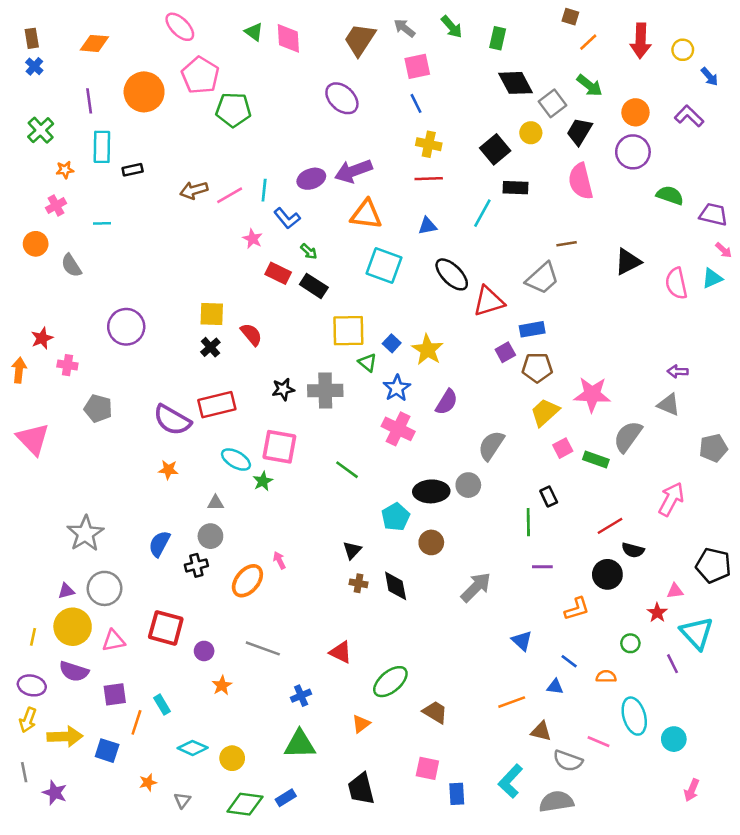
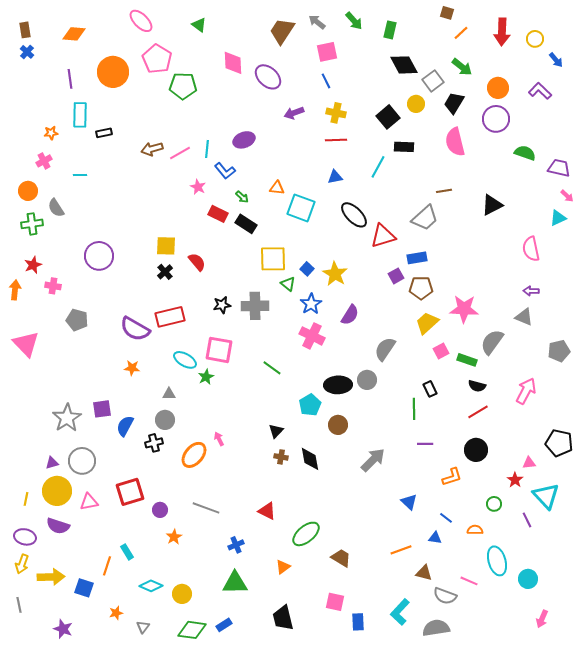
pink diamond: (288, 38) -> (233, 63), moved
green cross: (41, 130) -> (32, 224), moved, turned 35
purple arrow: (353, 171) -> (294, 113), moved, size x0.7
orange triangle: (366, 214) -> (277, 188), moved, size x0.6
pink semicircle: (676, 283) -> (531, 249), moved
black semicircle: (633, 550) -> (477, 386), moved
red square: (166, 628) -> (130, 492), turned -32
purple square: (115, 694) -> (102, 409), moved
purple star: (55, 793) -> (63, 629), moved

